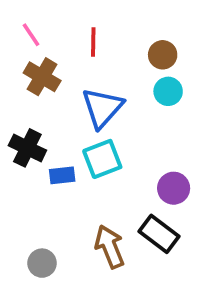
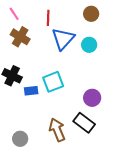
brown circle: (163, 55) -> (91, 14), moved
blue triangle: (102, 108) -> (63, 39), moved

